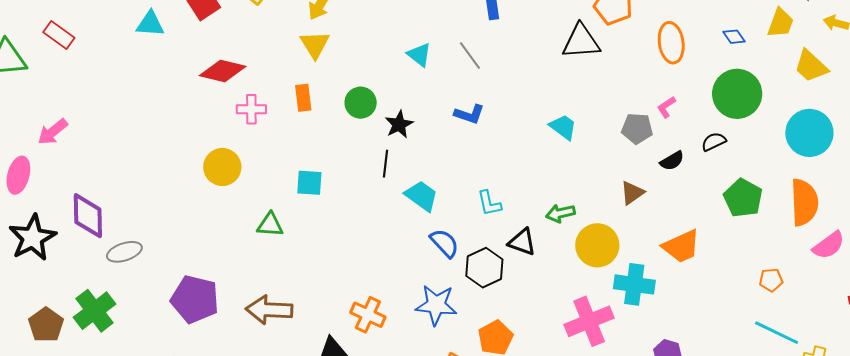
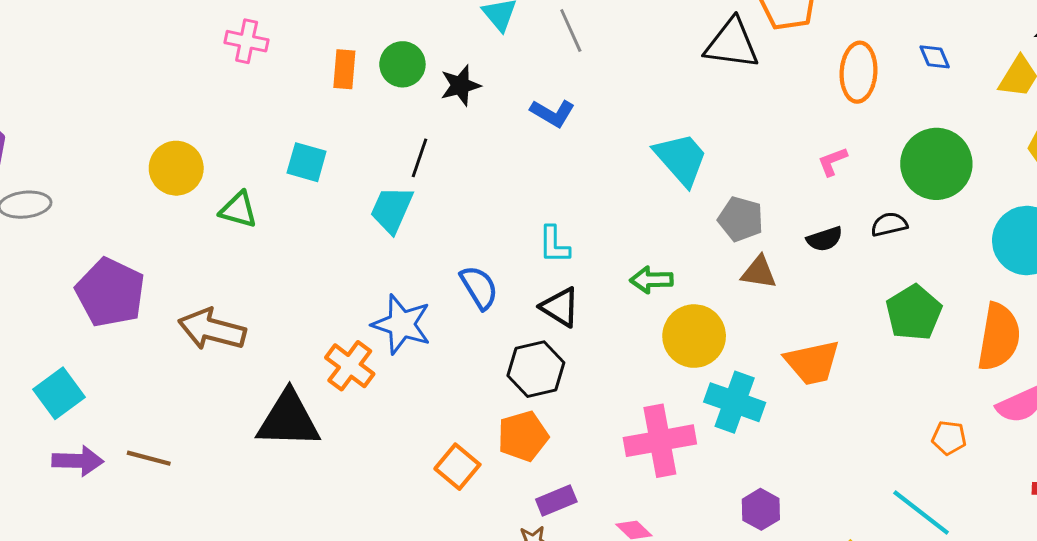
blue diamond: (734, 37) -> (935, 57), moved
orange rectangle: (303, 98) -> (344, 69), moved
black star: (399, 124) -> (460, 85), moved
cyan trapezoid: (563, 127) -> (681, 159), size x1.4
gray pentagon: (637, 128) -> (741, 219), moved
yellow circle: (222, 167) -> (176, 168), moved
brown triangle: (632, 193) -> (759, 272), turned 32
cyan trapezoid: (421, 196) -> (392, 210), moved, turned -114
black triangle: (522, 242) -> (560, 307), moved
black hexagon: (484, 268) -> (536, 369), moved
orange pentagon: (771, 280) -> (949, 438), moved
blue star: (436, 305) -> (402, 324), moved

